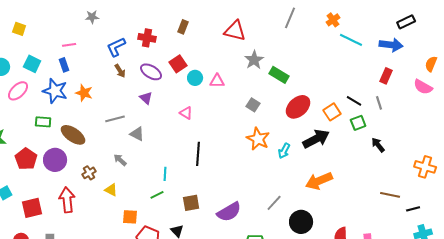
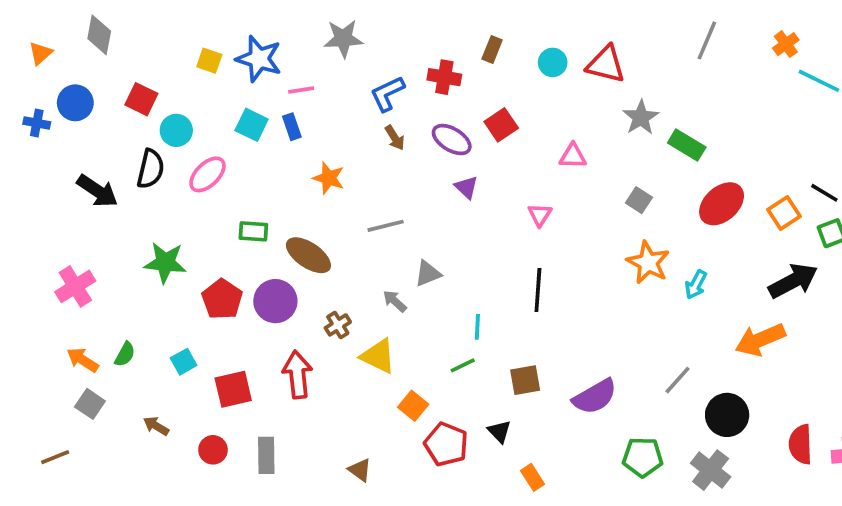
gray star: (92, 17) -> (343, 39), size x1.5
brown rectangle: (183, 27) -> (492, 50), moved
cyan square: (32, 64) -> (252, 125), moved
cyan circle: (195, 78) -> (553, 62), moved
blue star: (55, 91) -> (259, 59), moved
purple triangle: (146, 98) -> (466, 187), moved
pink triangle: (186, 113) -> (540, 215), moved, turned 32
gray triangle: (137, 134) -> (428, 274), moved, turned -49
black arrow: (316, 139) -> (793, 281), moved
yellow triangle: (111, 190) -> (378, 356), size x1.5
orange square: (130, 217) -> (413, 406), turned 35

